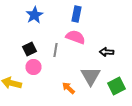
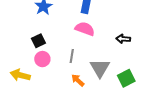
gray line: (56, 50) -> (72, 56), moved
black arrow: (106, 52) -> (123, 39), moved

